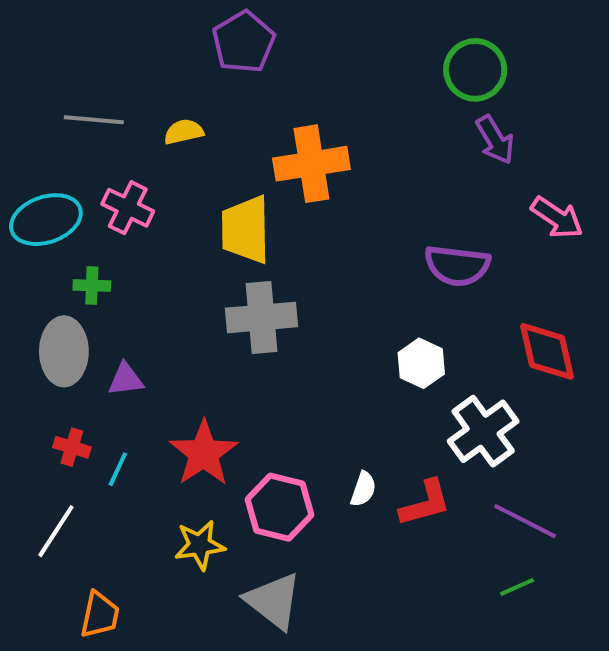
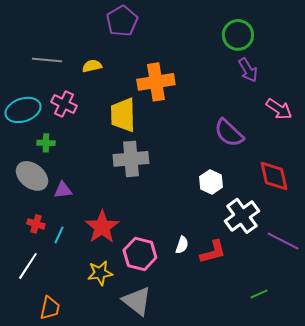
purple semicircle: (457, 266) -> (229, 133), turned 36
gray ellipse: (64, 351) -> (32, 176), turned -52
purple line: (525, 521) -> (283, 241), moved

